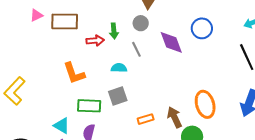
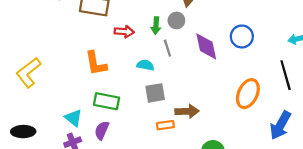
green arrow: (114, 31) -> (156, 26), moved
gray square: (118, 96) -> (155, 93), moved
orange ellipse: (205, 104) -> (248, 94), moved, turned 32
brown arrow: (174, 117) -> (187, 111), moved, turned 105

